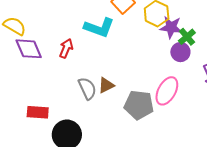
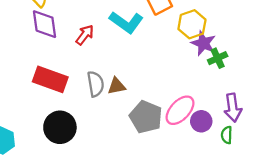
purple circle: (180, 52) -> (201, 121), moved
red rectangle: (38, 112) -> (50, 79), moved, size x1.4

